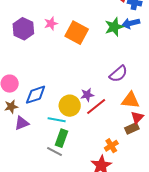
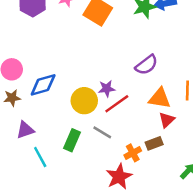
cyan line: (57, 120) -> (40, 157), moved, turned 48
purple triangle: (22, 123) -> (25, 130), moved
brown rectangle: (132, 128) -> (154, 143), moved
gray line: (54, 151) -> (102, 132), moved

